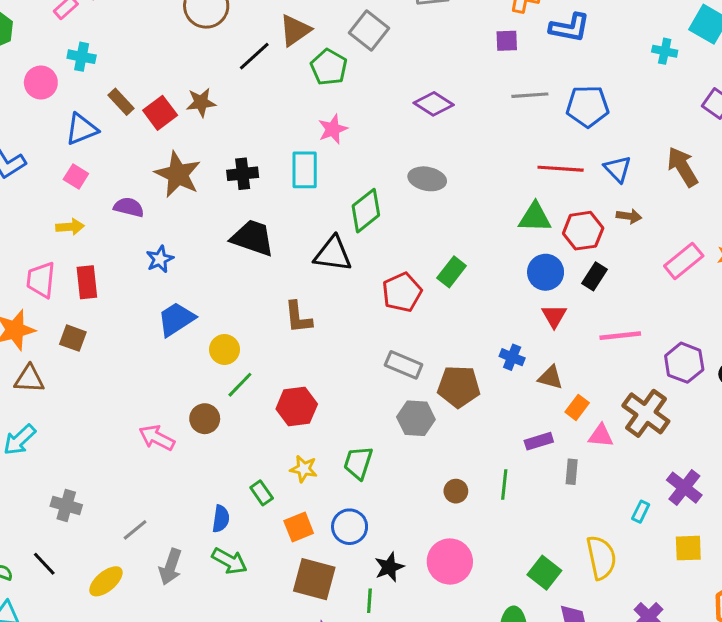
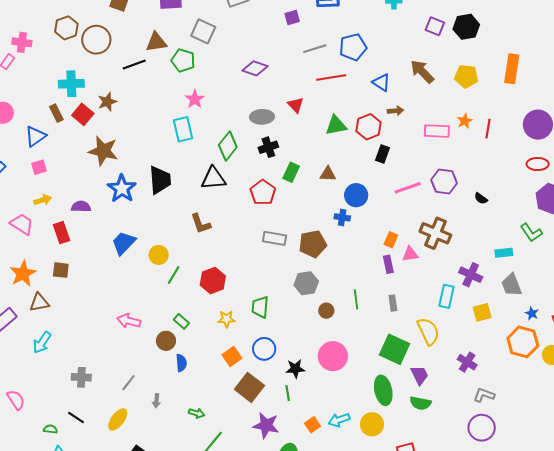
brown triangle: (295, 30) -> (156, 42), turned 40
black line: (254, 56) -> (134, 65), turned 35
cyan cross: (82, 57) -> (71, 84), moved, size x1.4
brown rectangle: (121, 102) -> (56, 113), turned 30
red line: (561, 169) -> (331, 78), moved
black cross: (243, 174) -> (268, 147), moved
pink square: (76, 176) -> (39, 167), turned -35
purple semicircle: (129, 207) -> (81, 207), moved
black trapezoid: (253, 238) -> (160, 180), turned 80
blue star: (160, 259) -> (122, 189), moved, size x1.6
pink rectangle: (684, 261) -> (437, 131), turned 55
blue circle: (546, 272) -> (356, 195), moved
pink trapezoid: (41, 280) -> (22, 224), moved, turned 130
red triangle: (554, 316) -> (296, 105), moved
purple hexagon: (684, 363) -> (444, 182), moved
brown triangle: (550, 377) -> (328, 174), moved
gray hexagon: (416, 418) -> (306, 283), moved
brown circle: (205, 419) -> (166, 341), moved
purple rectangle: (539, 441) -> (388, 264), moved, turned -72
gray rectangle: (572, 472) -> (393, 303), moved
green rectangle: (262, 493) -> (181, 321), moved
cyan rectangle: (641, 512) -> (447, 296), size x1.6
green arrow: (229, 561) -> (197, 413), moved, size x0.7
gray arrow: (170, 567) -> (156, 401), size x0.6
black star: (389, 567) -> (295, 369), turned 30
green square: (544, 573) -> (395, 349), size x1.4
brown square: (314, 579) -> (249, 387), turned 36

